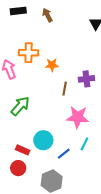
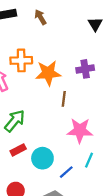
orange star: (52, 65) -> (48, 73), size x1.6
purple cross: (86, 79) -> (85, 69), moved
red rectangle: (23, 150) -> (18, 150), moved, turned -48

